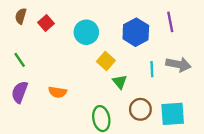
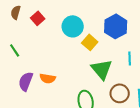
yellow square: (106, 61) -> (90, 42), moved
green triangle: (120, 82) -> (102, 69), size x1.6
purple semicircle: (20, 92) -> (26, 81), moved

